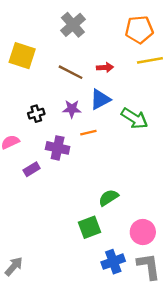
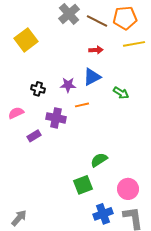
yellow square: (22, 56) -> (26, 40), turned 35
brown line: (71, 72) -> (97, 21), moved
black cross: (36, 114) -> (38, 89), turned 32
green arrow: (135, 118) -> (121, 93), size x0.7

